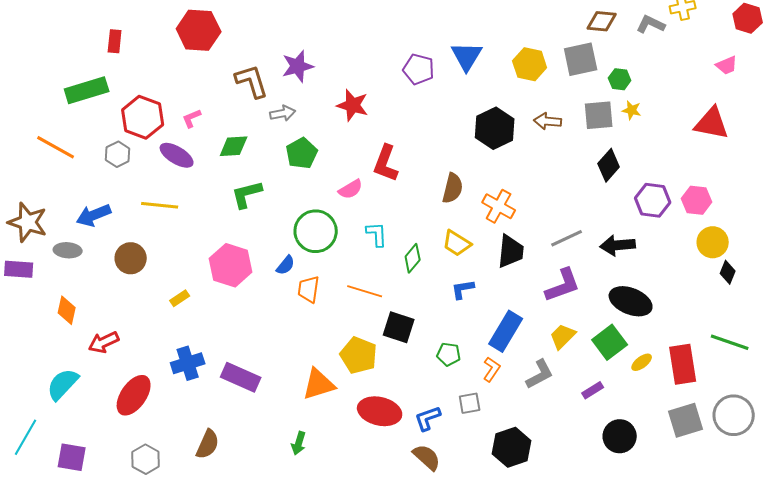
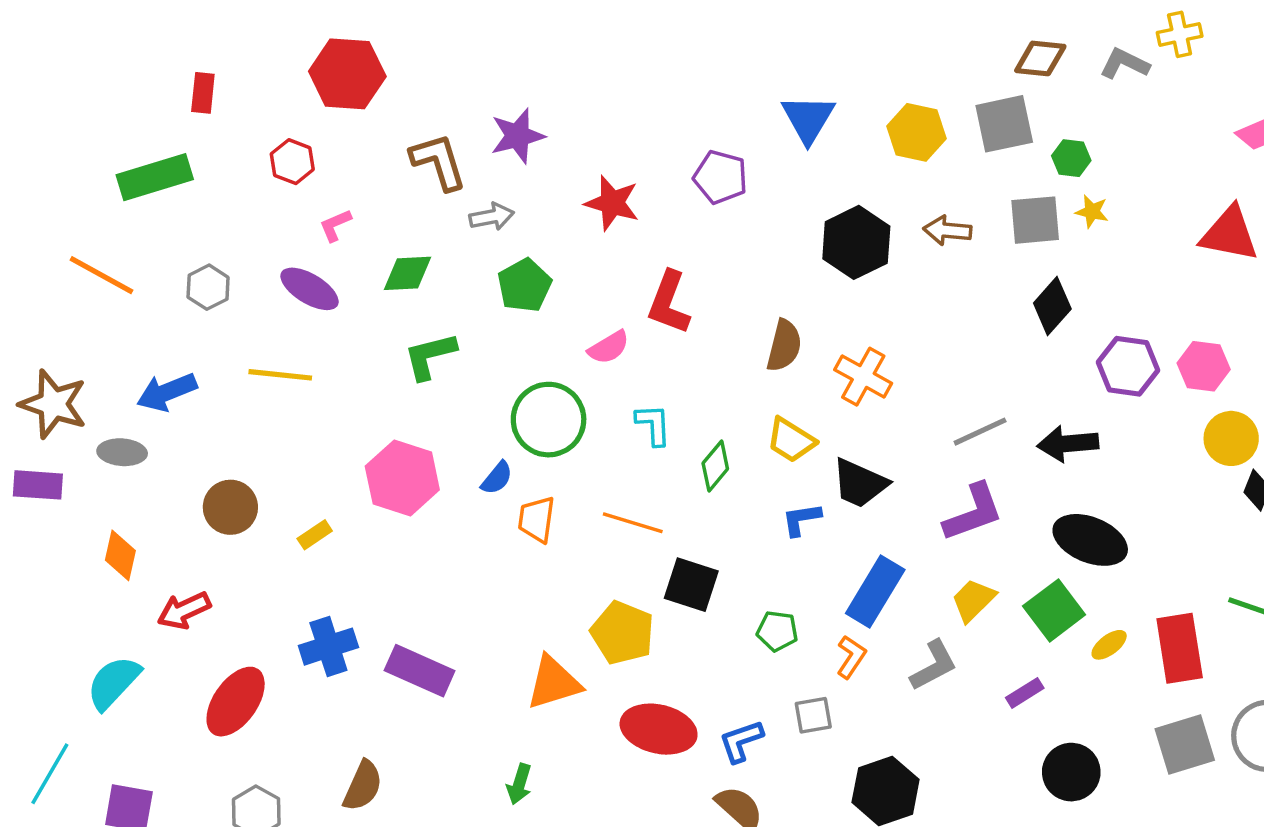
purple pentagon: (419, 69) -> (720, 177), moved
red hexagon: (143, 117) -> (292, 162), moved, size x0.6
black trapezoid: (511, 251) -> (860, 483), moved, turned 108
brown circle: (131, 258) -> (230, 507), moved

